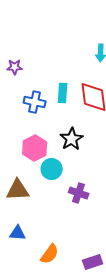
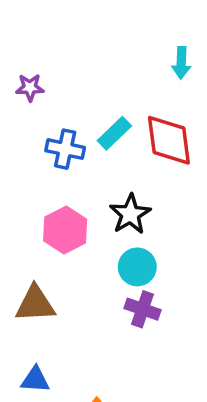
cyan rectangle: (63, 93) -> (114, 133), turned 42
cyan circle: (52, 169) -> (137, 267), moved

